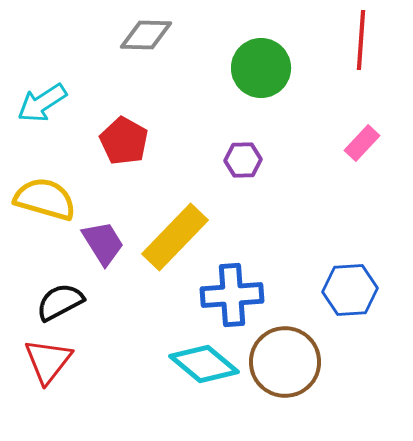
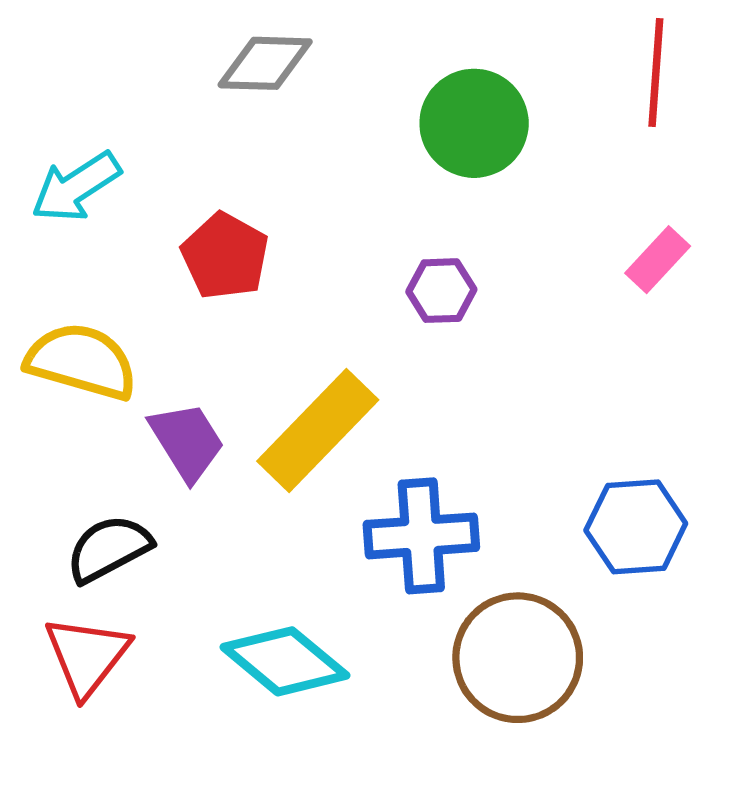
cyan diamond: (204, 364) -> (285, 661), moved

